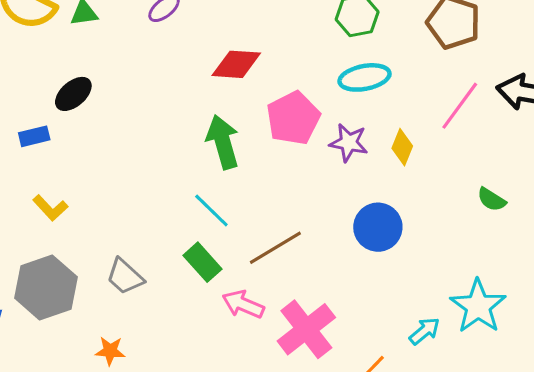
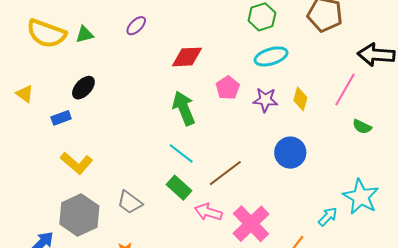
pink line: (460, 106) -> (345, 89), moved
pink pentagon: (293, 118) -> (228, 88), size x0.7
yellow L-shape: (50, 208) -> (77, 163), size x1.4

